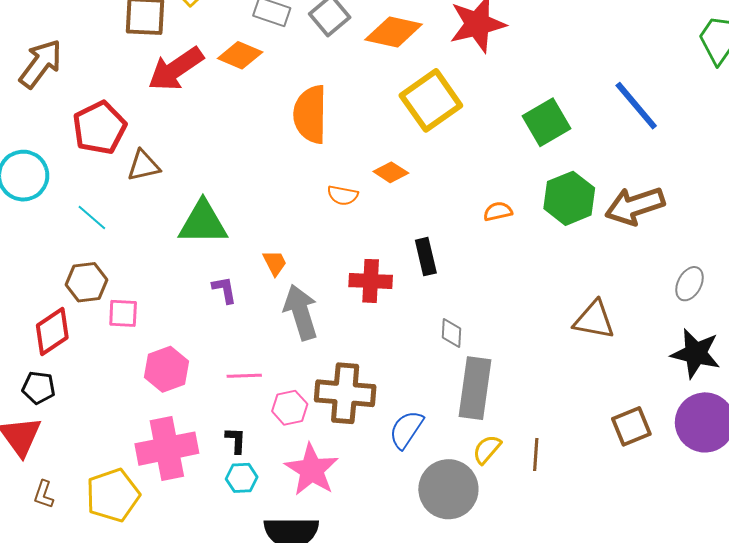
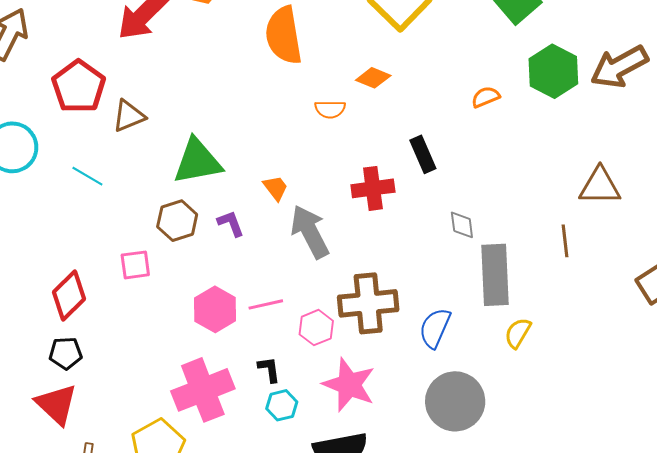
brown hexagon: (87, 282) -> (177, 221), moved
pink hexagon: (167, 369) -> (215, 309), moved
brown line: (536, 454) -> (565, 241), moved
gray circle: (448, 489) -> (455, 401), moved

